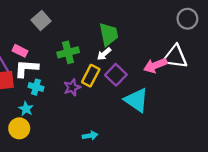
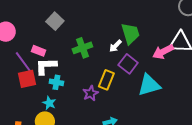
green trapezoid: (109, 34) -> (130, 34), moved
yellow rectangle: (91, 76) -> (106, 80), moved
purple star: (72, 87) -> (91, 93), moved
cyan triangle: (136, 100) -> (149, 85), turned -45

